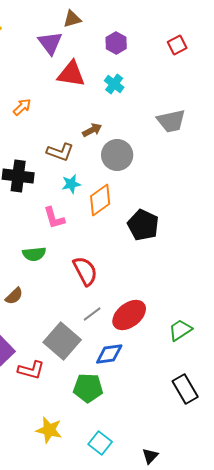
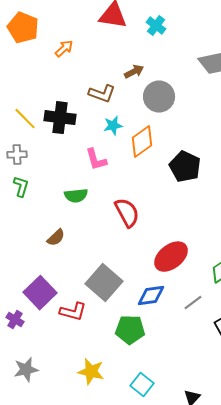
gray line: (92, 314) -> (193, 303), moved

